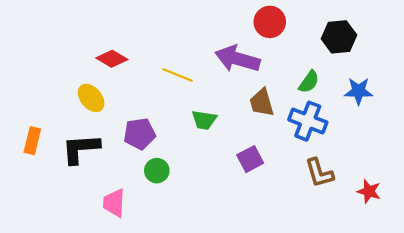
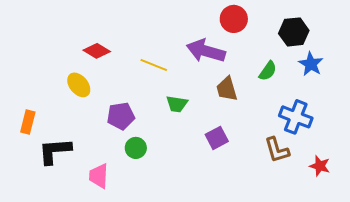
blue star: (359, 91) -> (311, 64), moved, turned 30
blue cross: (308, 121) -> (296, 117), moved
black L-shape: (81, 149) -> (55, 151), moved

